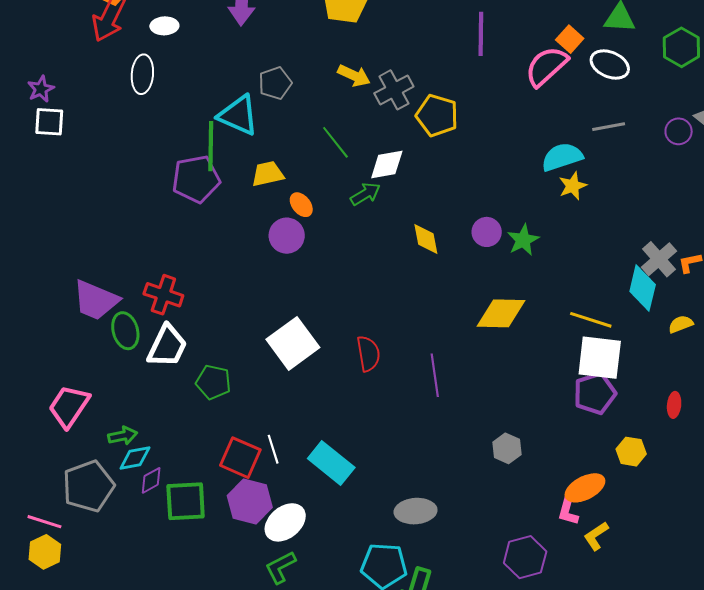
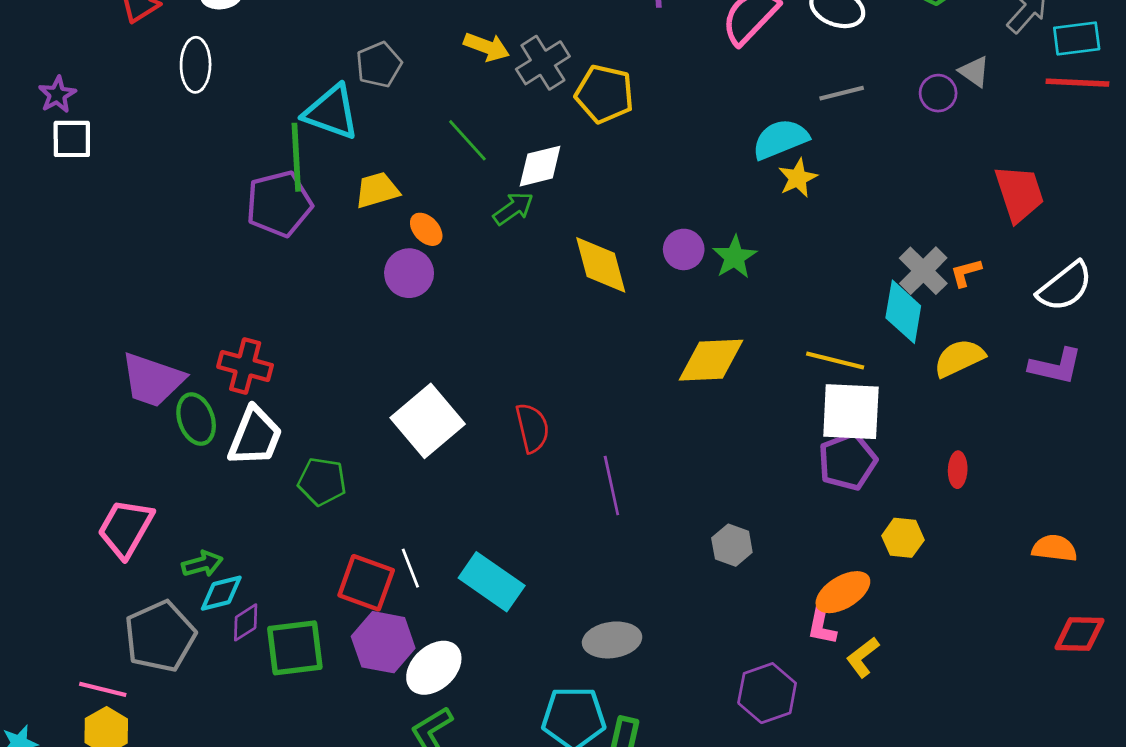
yellow diamond: (426, 239) -> (601, 265), size x1.4
yellow semicircle: (681, 324) -> (959, 358), size x1.5
purple line: (435, 375) -> (611, 486), moved

